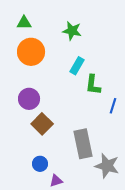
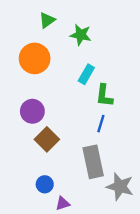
green triangle: (24, 23) -> (47, 20), moved, turned -35
blue line: (113, 106) -> (101, 124), moved

